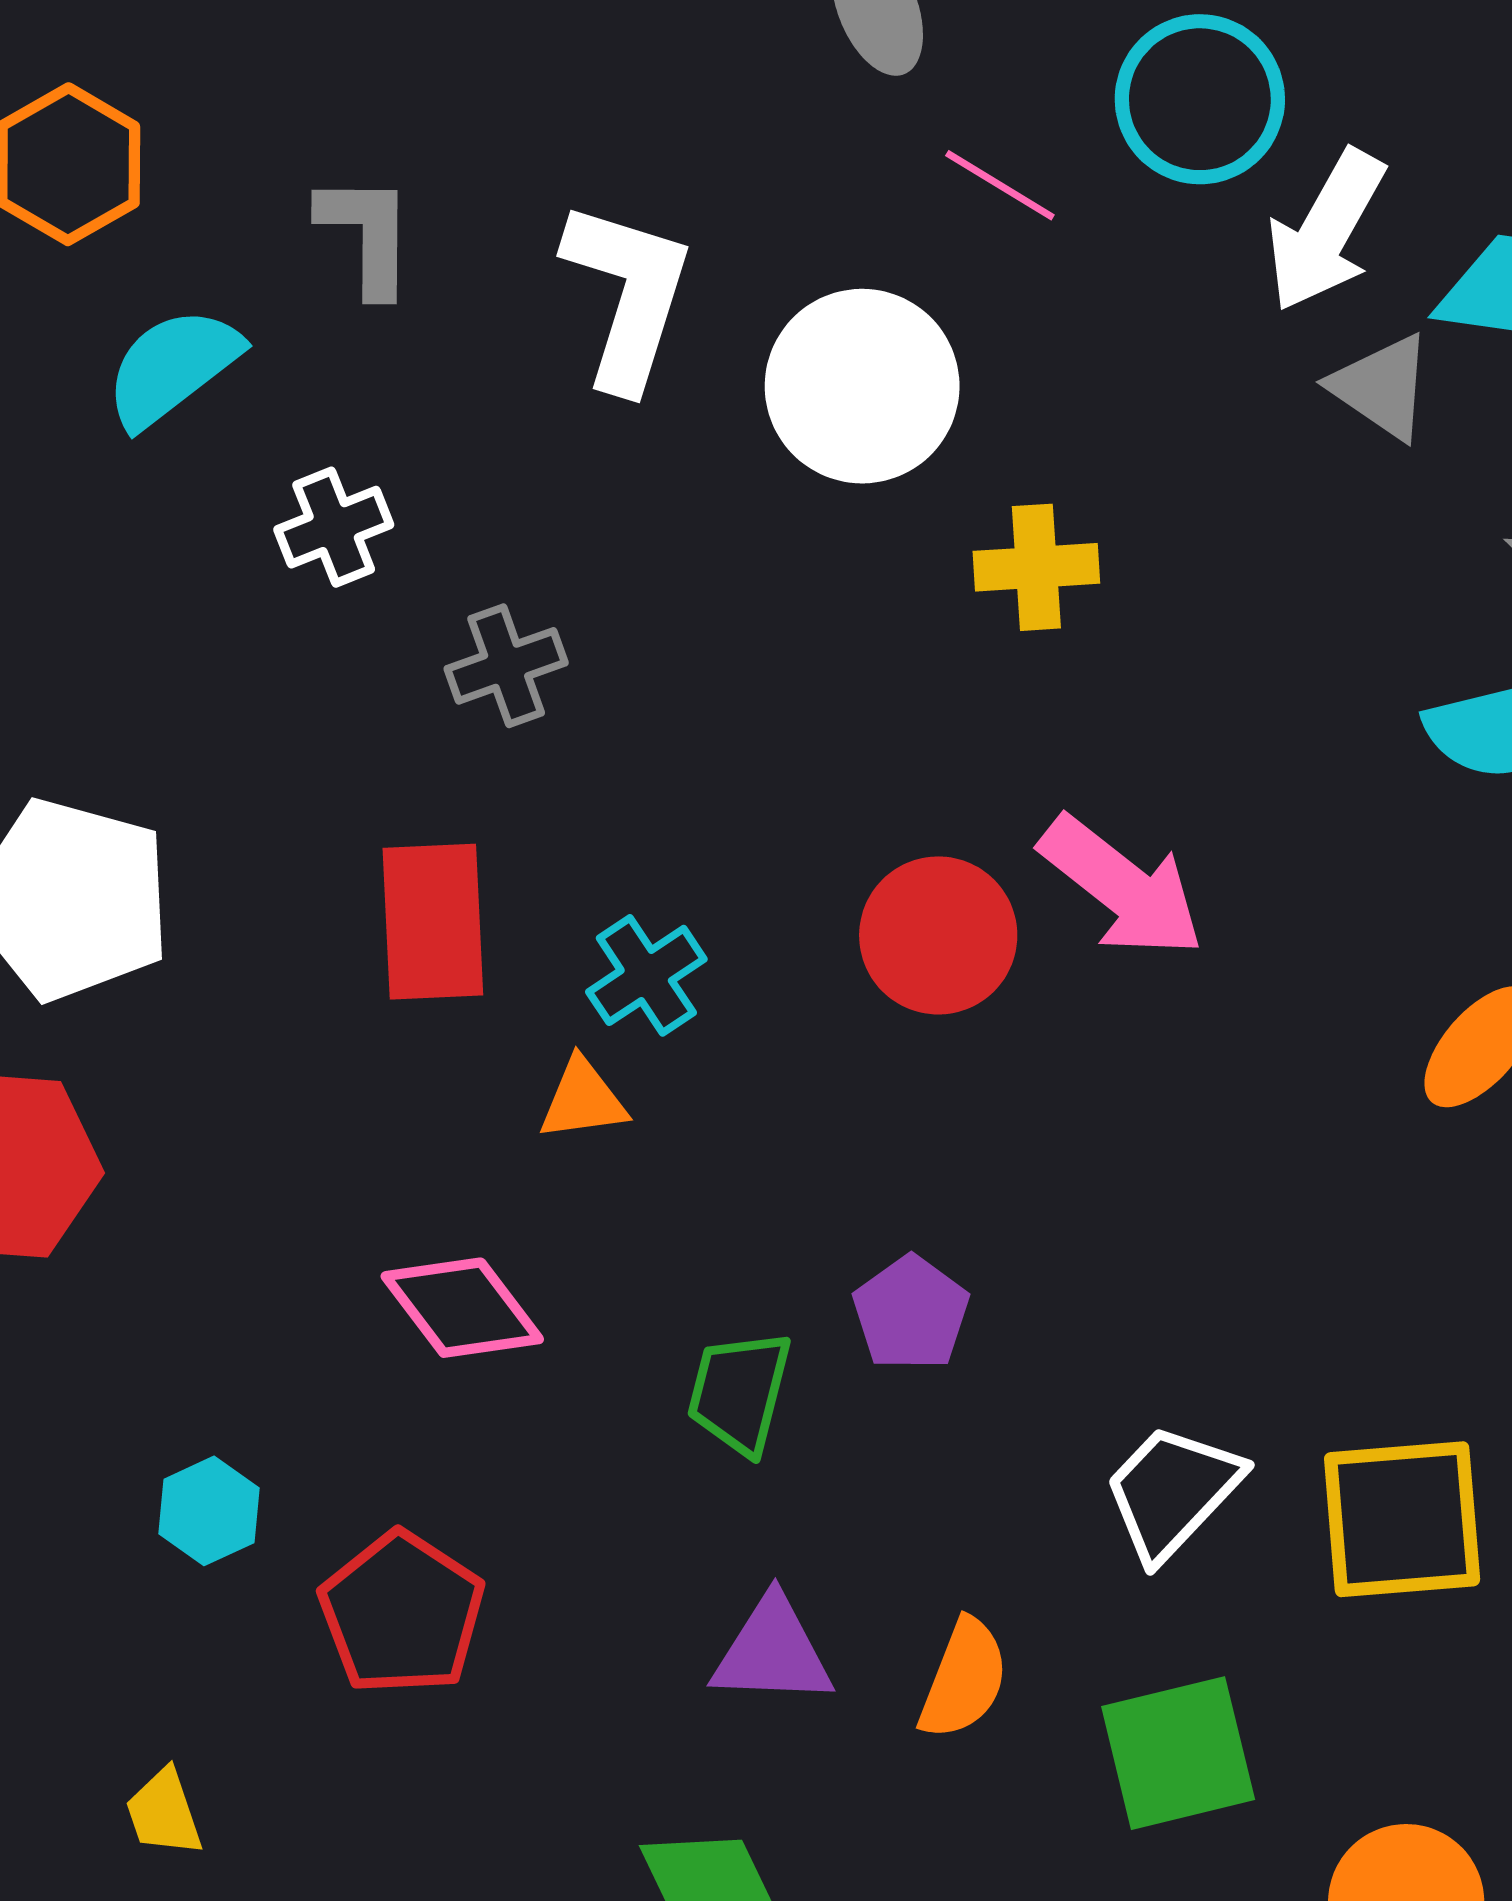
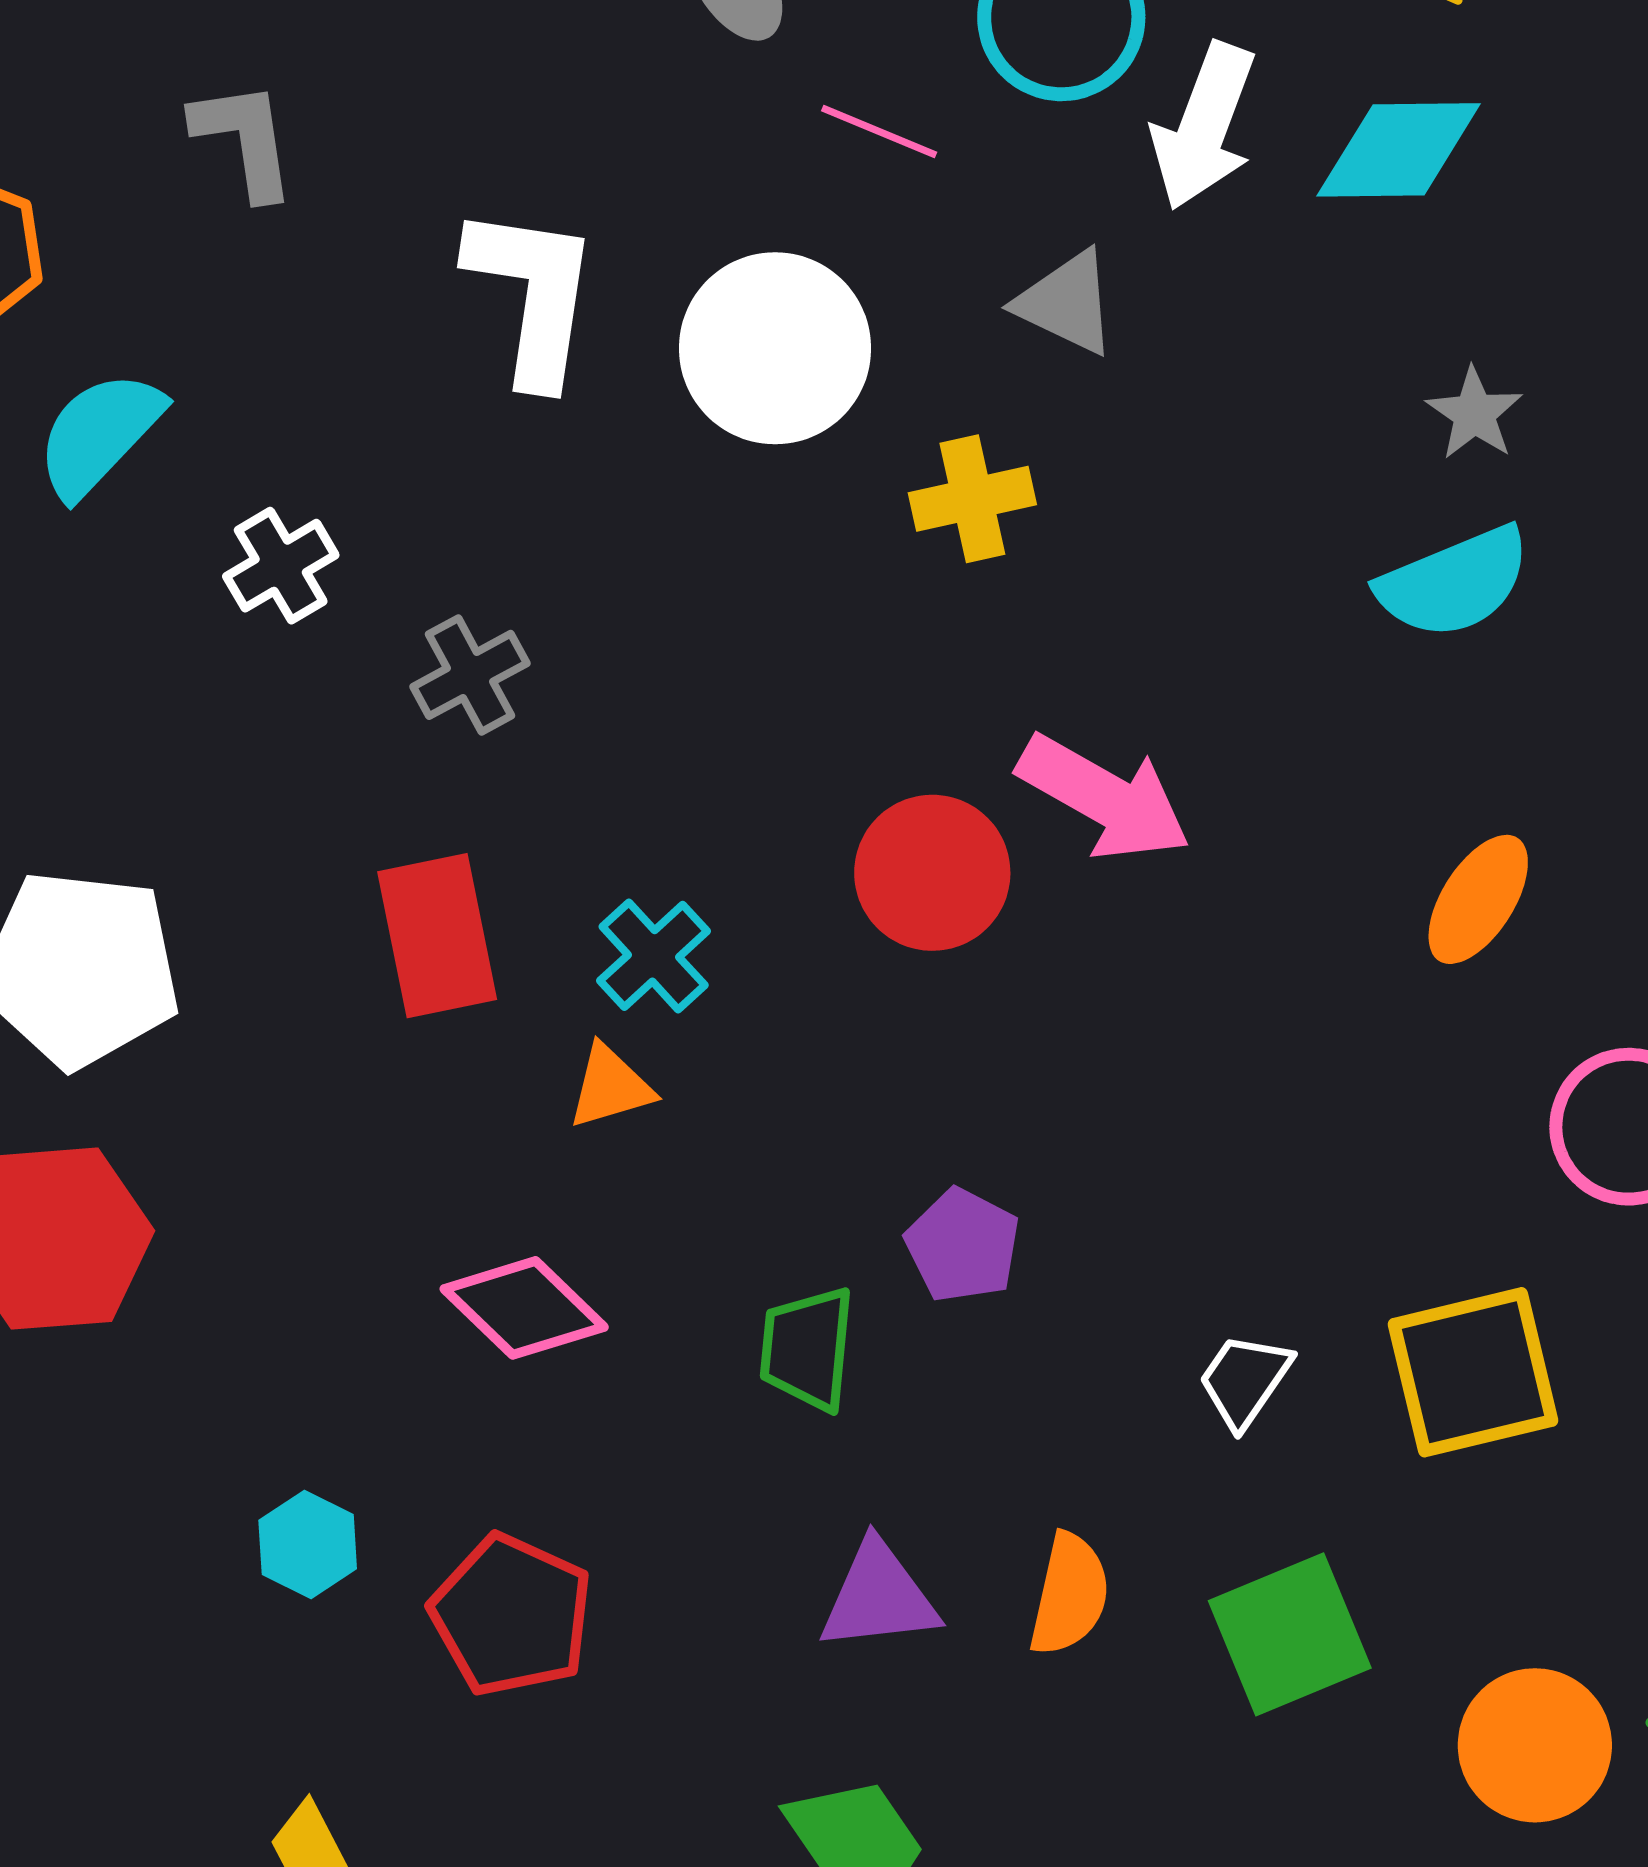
gray L-shape: (367, 235) -> (244, 139), moved
gray triangle: (1382, 387) -> (1066, 303), moved
white trapezoid: (1172, 1492) -> (1245, 1380), size x0.7

